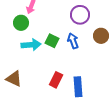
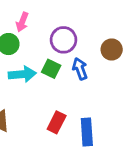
purple circle: (80, 15) -> (63, 40), moved
brown circle: (101, 36) -> (112, 50), moved

